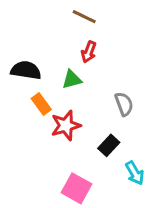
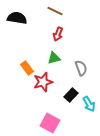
black semicircle: (26, 70) -> (17, 18), moved
green triangle: (72, 79) -> (54, 58), moved
cyan arrow: (135, 173) -> (89, 104), moved

